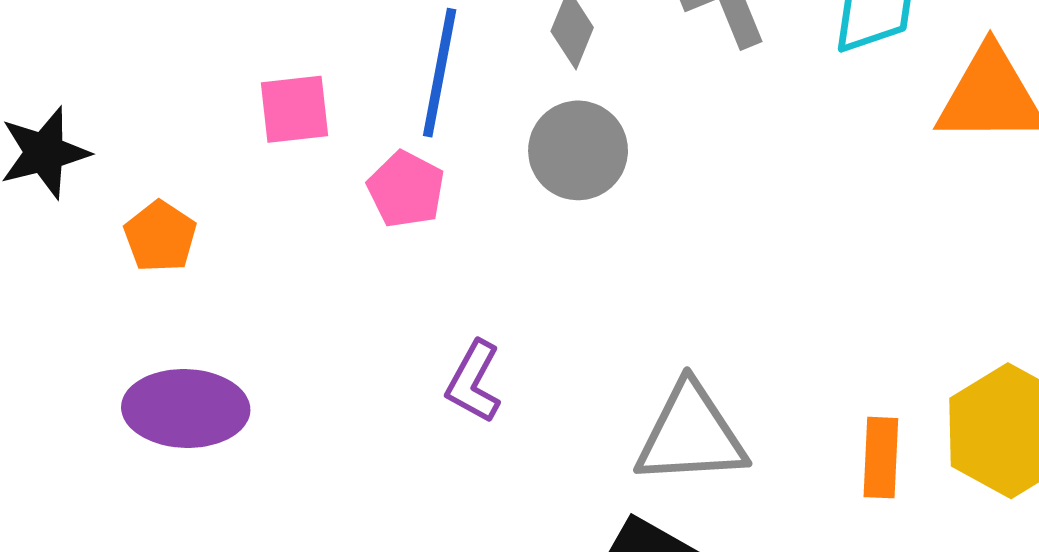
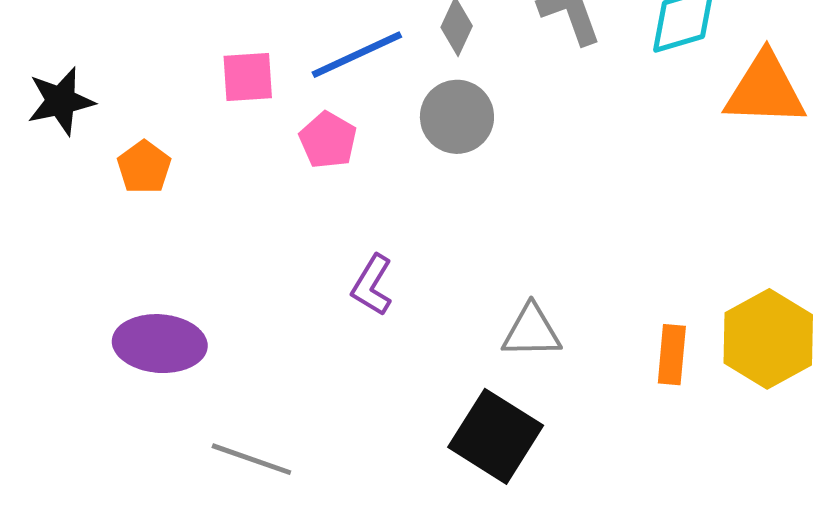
blue line: (440, 73) -> (357, 55), turned 52
purple ellipse: (186, 408) -> (160, 344), moved
gray triangle: (691, 435) -> (532, 331), size x0.7

